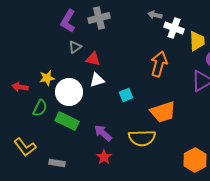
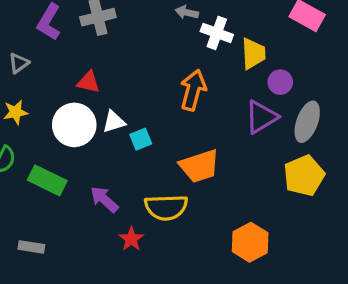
gray triangle: (75, 47) -> (19, 63), moved
white triangle: (97, 80) -> (114, 122), moved
white circle: (69, 92) -> (74, 125), moved
red star: (104, 157) -> (131, 239), moved

